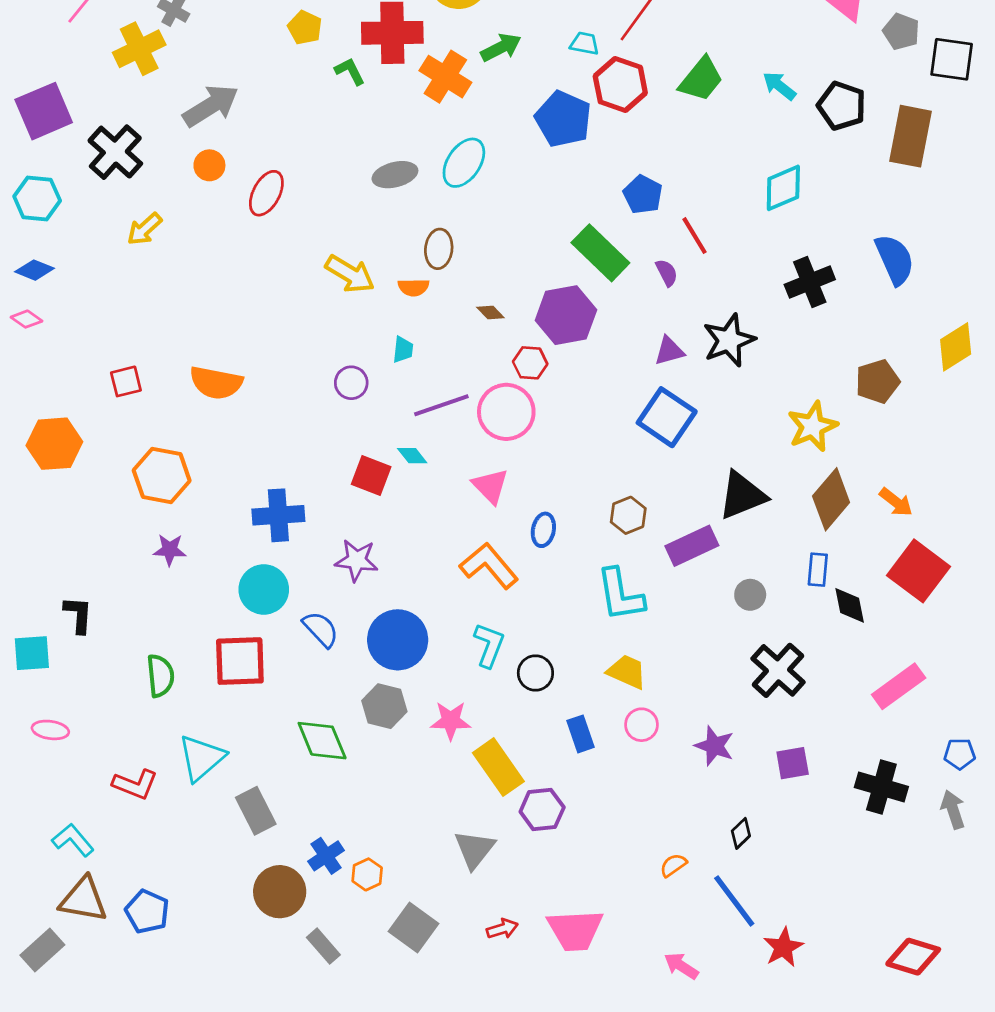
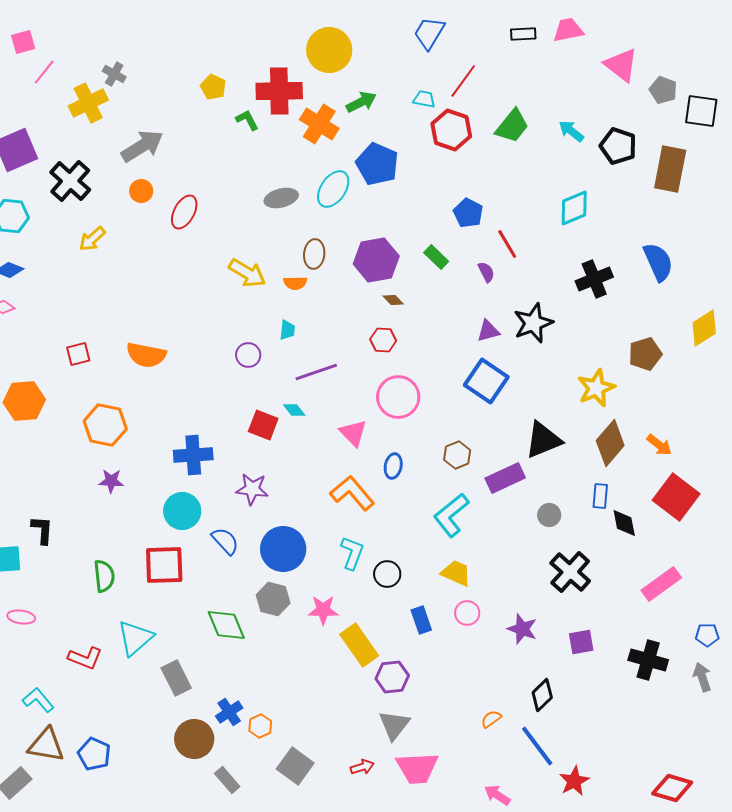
blue pentagon: (563, 119) -> (377, 164), moved
green rectangle: (600, 253) -> (436, 257), size x0.6
brown diamond: (490, 312) -> (393, 300), moved
purple hexagon: (566, 315) -> (376, 260), moved
pink circle: (506, 412) -> (398, 397), moved
cyan L-shape: (620, 595) -> (451, 515), turned 60
black diamond: (741, 833) -> (542, 695), size x1.4
gray triangle: (474, 849) -> (394, 725), moved

